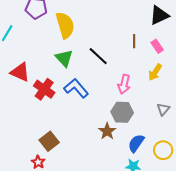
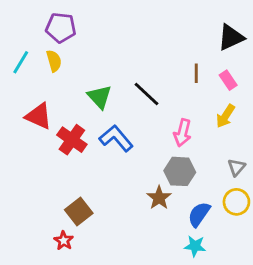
yellow semicircle: (65, 25) -> (54, 61), moved, size x0.6
yellow circle: (163, 150) -> (236, 202), moved

